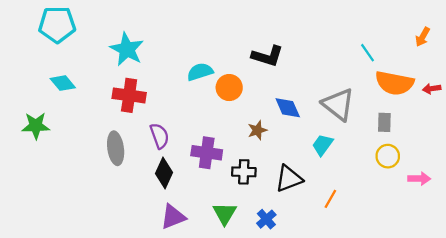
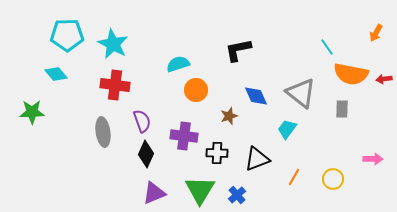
cyan pentagon: (57, 25) -> (67, 35), moved
black L-shape: (267, 56) -> (238, 50), turned 152
orange circle: (229, 88) -> (196, 90), moved
yellow circle: (388, 156) -> (333, 179), moved
green triangle: (225, 213) -> (200, 190), size x1.4

